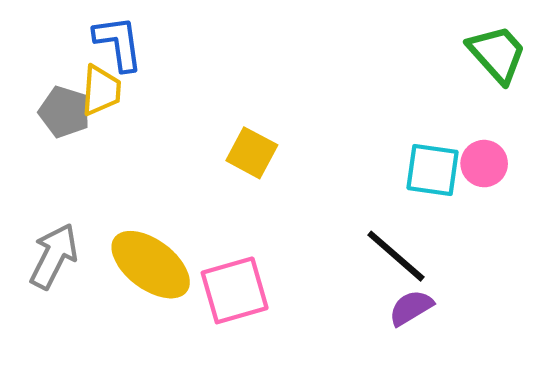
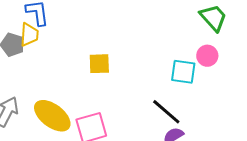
yellow square: (252, 153) -> (99, 64), turned -30
pink circle: (484, 164) -> (207, 56), moved

